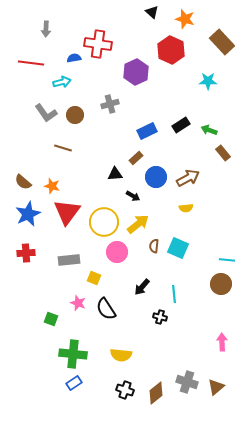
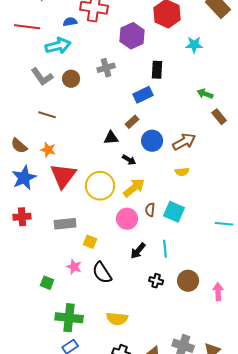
cyan star: (208, 81) -> (194, 45), moved
cyan arrow: (62, 82) -> (58, 46), size x1.4
black rectangle: (181, 125) -> (157, 70), moved, turned -54
brown line: (63, 148) -> (47, 115), moved
pink circle: (117, 252) -> (127, 219), moved
brown circle: (221, 284) -> (188, 281), moved
cyan line: (174, 294) -> (165, 249), moved
pink arrow: (222, 342) -> (218, 292), moved

